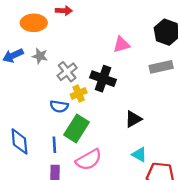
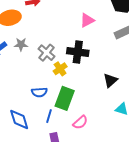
blue semicircle: (59, 106) -> (39, 92), moved
blue line: (54, 145) -> (49, 116), turned 32
pink semicircle: (89, 160) -> (80, 122), size x0.7

